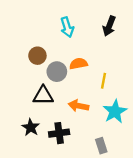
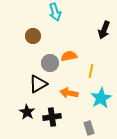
black arrow: (109, 26) -> (104, 30), moved
cyan arrow: (67, 27) -> (55, 12), moved
brown circle: (37, 56) -> (33, 36), moved
black triangle: (43, 96) -> (38, 84), turned -30

